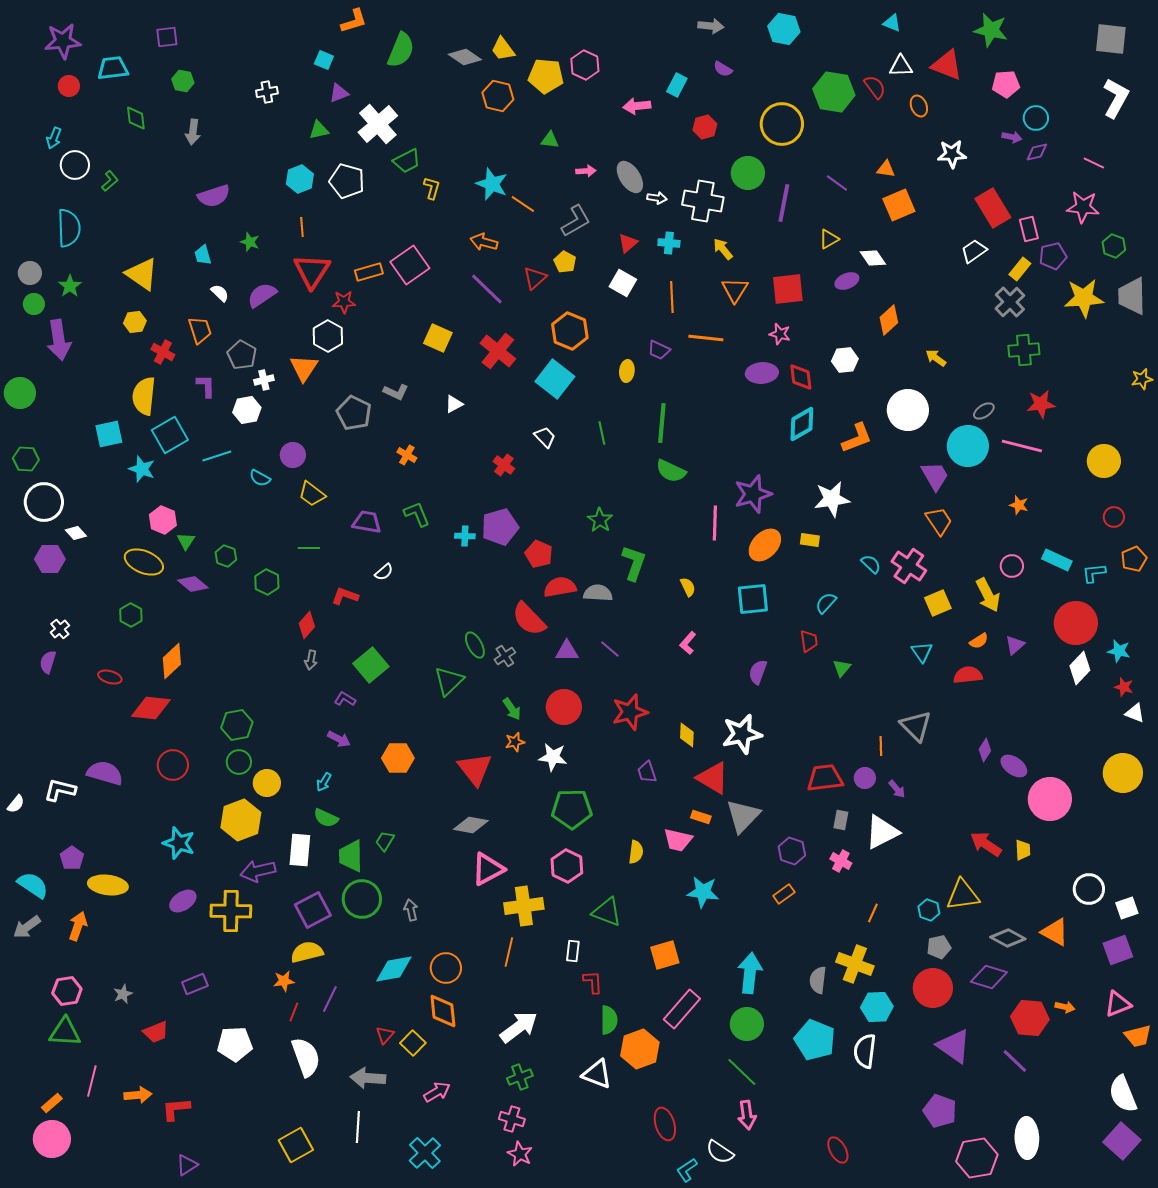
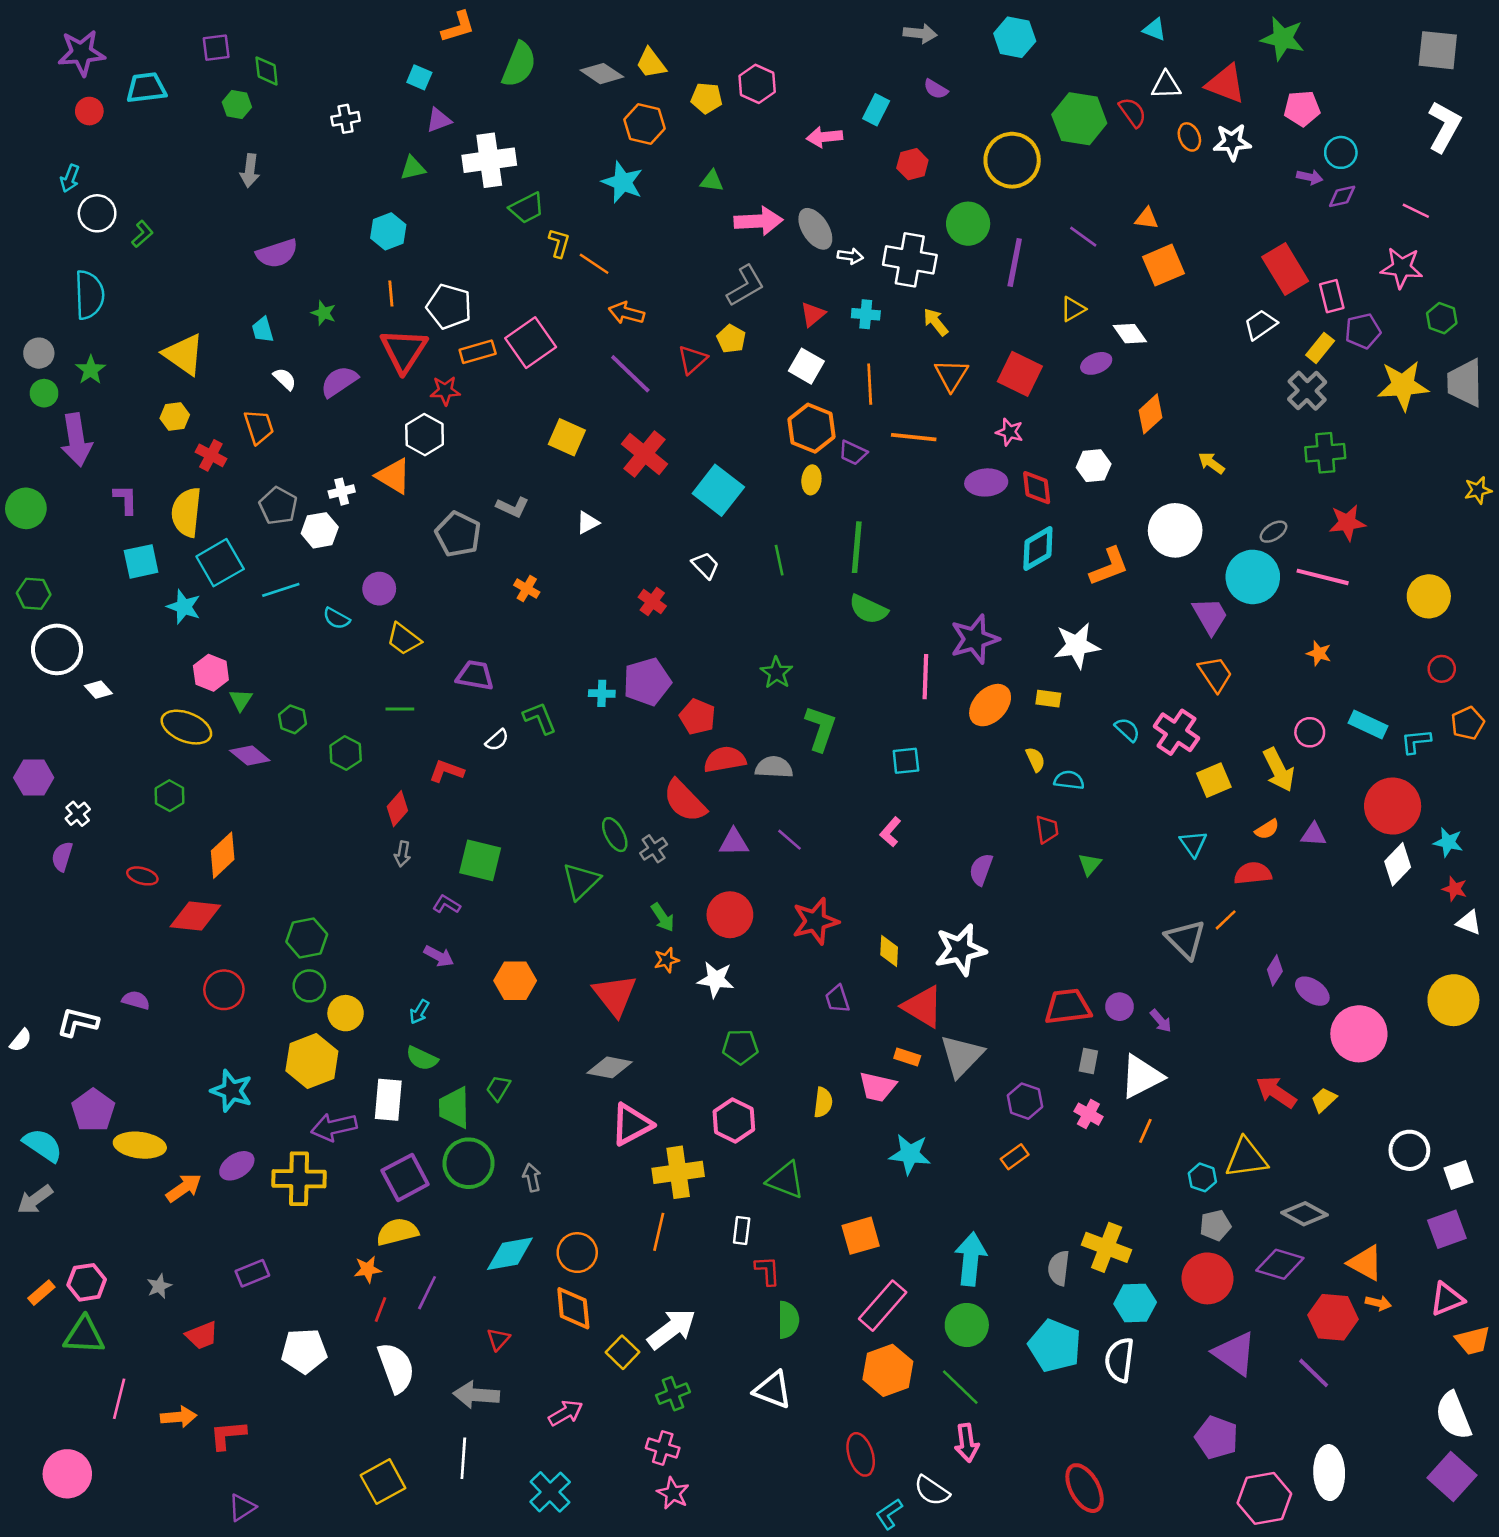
yellow pentagon: (546, 76) -> (707, 98), size x0.7
green diamond: (136, 118) -> (267, 71), moved
white cross: (378, 124) -> (489, 160), turned 33
white star: (952, 154) -> (1232, 142), moved
pink arrow: (586, 171) -> (758, 221), size x1.8
white pentagon: (347, 181) -> (449, 306), moved
cyan star: (492, 184) -> (623, 182), moved
orange line: (523, 204) -> (594, 264), moved
red square: (788, 289) -> (1020, 374), turned 32
orange hexagon: (570, 331) -> (811, 428), moved
gray pentagon: (242, 355) -> (278, 506), moved
orange triangle: (304, 368) -> (393, 476), turned -32
purple L-shape: (206, 386) -> (126, 499), moved
green L-shape: (417, 514) -> (540, 718), moved
purple hexagon: (50, 559) -> (34, 778), moved
yellow semicircle: (688, 587) -> (1035, 759), moved
cyan square: (753, 599) -> (906, 761), moved, size x0.7
cyan semicircle: (826, 603) -> (1069, 780), turned 55
purple triangle: (1015, 645) -> (1314, 835), turned 45
green square: (371, 665) -> (480, 860), turned -36
orange line: (881, 746) -> (1226, 920), moved, turned 48
purple semicircle: (105, 773) -> (136, 1000), size x0.6
green pentagon: (572, 809) -> (740, 1047), size x0.7
yellow trapezoid: (1023, 850) -> (1324, 1100), turned -130
purple pentagon: (72, 858) -> (93, 1110), size x1.4
orange line: (873, 913) -> (1145, 1131), moved
orange arrow: (78, 926) -> (184, 1188), moved, turned 36
orange triangle: (1055, 932) -> (1365, 1263), moved
yellow square: (413, 1043) -> (623, 1352), moved
orange hexagon: (640, 1049) -> (888, 1370), moved
orange rectangle: (52, 1103) -> (41, 1293), moved
red ellipse: (838, 1150) -> (1085, 1488), size x1.4

